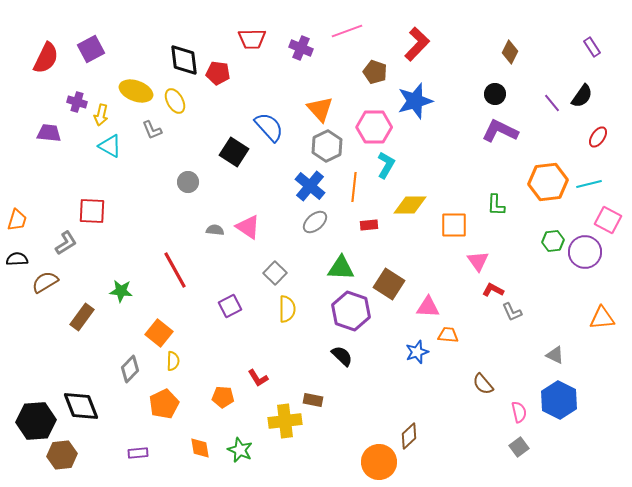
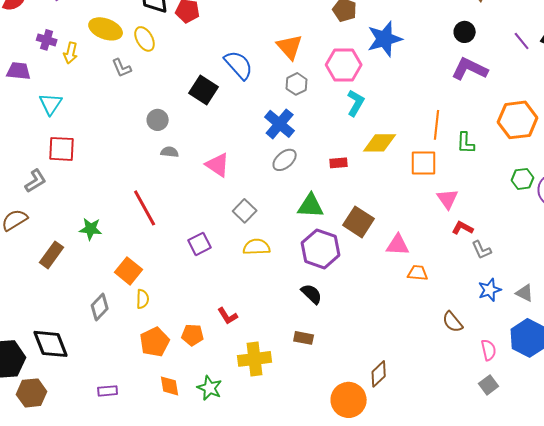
cyan triangle: (110, 146) -> (51, 104), moved, turned 35
gray hexagon: (327, 146) -> (297, 84), size x0.7
orange line: (354, 187) -> (437, 125), moved
gray semicircle: (215, 230) -> (170, 152), moved
yellow semicircle: (287, 309) -> (257, 247), turned -92
blue star: (417, 352) -> (490, 290), moved
brown rectangle: (313, 400) -> (304, 338), moved
orange pentagon: (164, 404) -> (155, 342), moved

